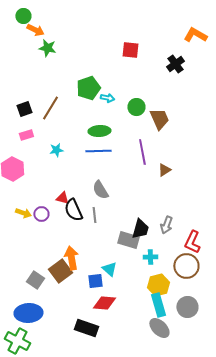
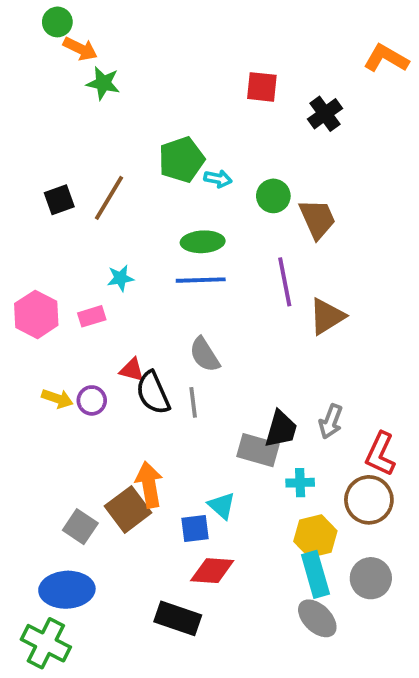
black cross: (175, 64) -> (325, 114), moved
pink rectangle: (26, 135) -> (92, 316), moved
brown triangle: (164, 170) -> (327, 316), size x1.5

